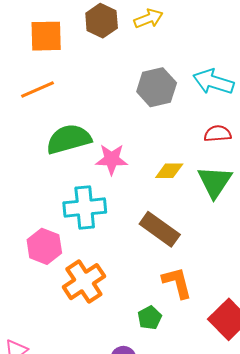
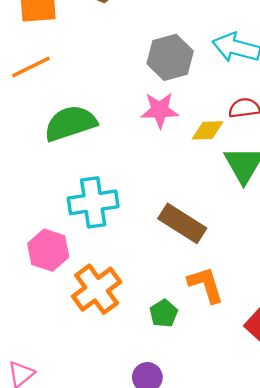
pink star: (112, 159) -> (160, 110), moved
yellow diamond: (169, 171) -> (208, 130), moved
green pentagon: (150, 318) -> (164, 313), moved

